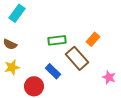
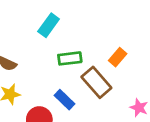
cyan rectangle: (17, 13) -> (49, 25), moved

